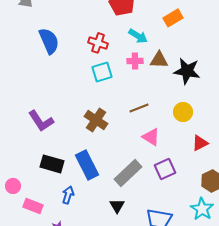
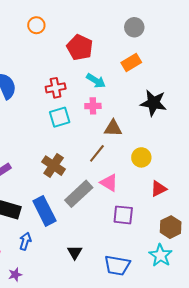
red cross: (98, 43) -> (56, 88), turned -30
brown triangle: (159, 60) -> (113, 128), moved
black star: (187, 71) -> (153, 103), moved
brown line: (139, 108) -> (97, 153), turned -30
purple square: (165, 169) -> (123, 215), turned 30
gray rectangle: (128, 173) -> (79, 194), moved

